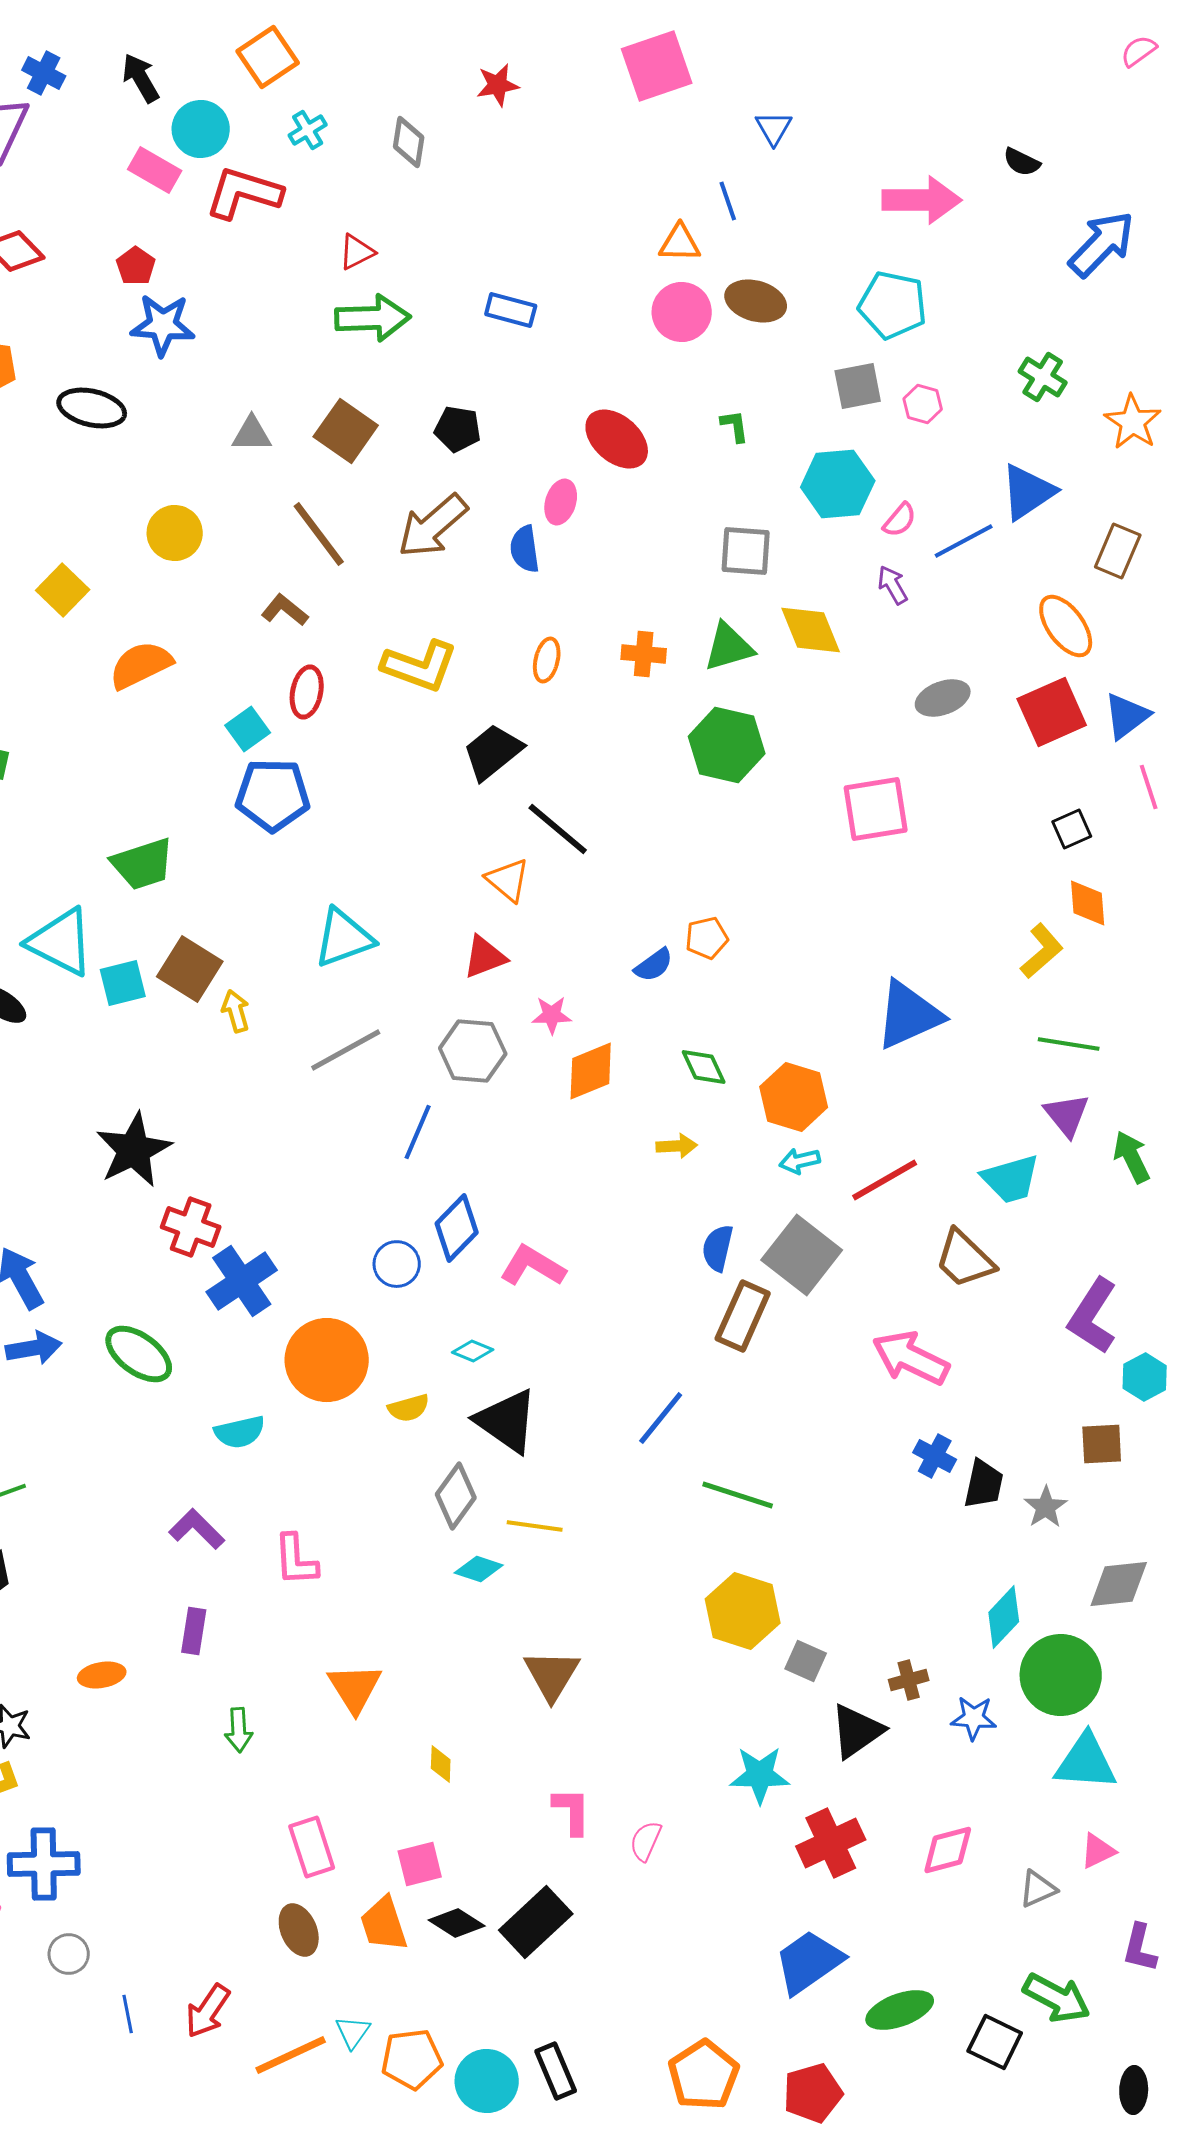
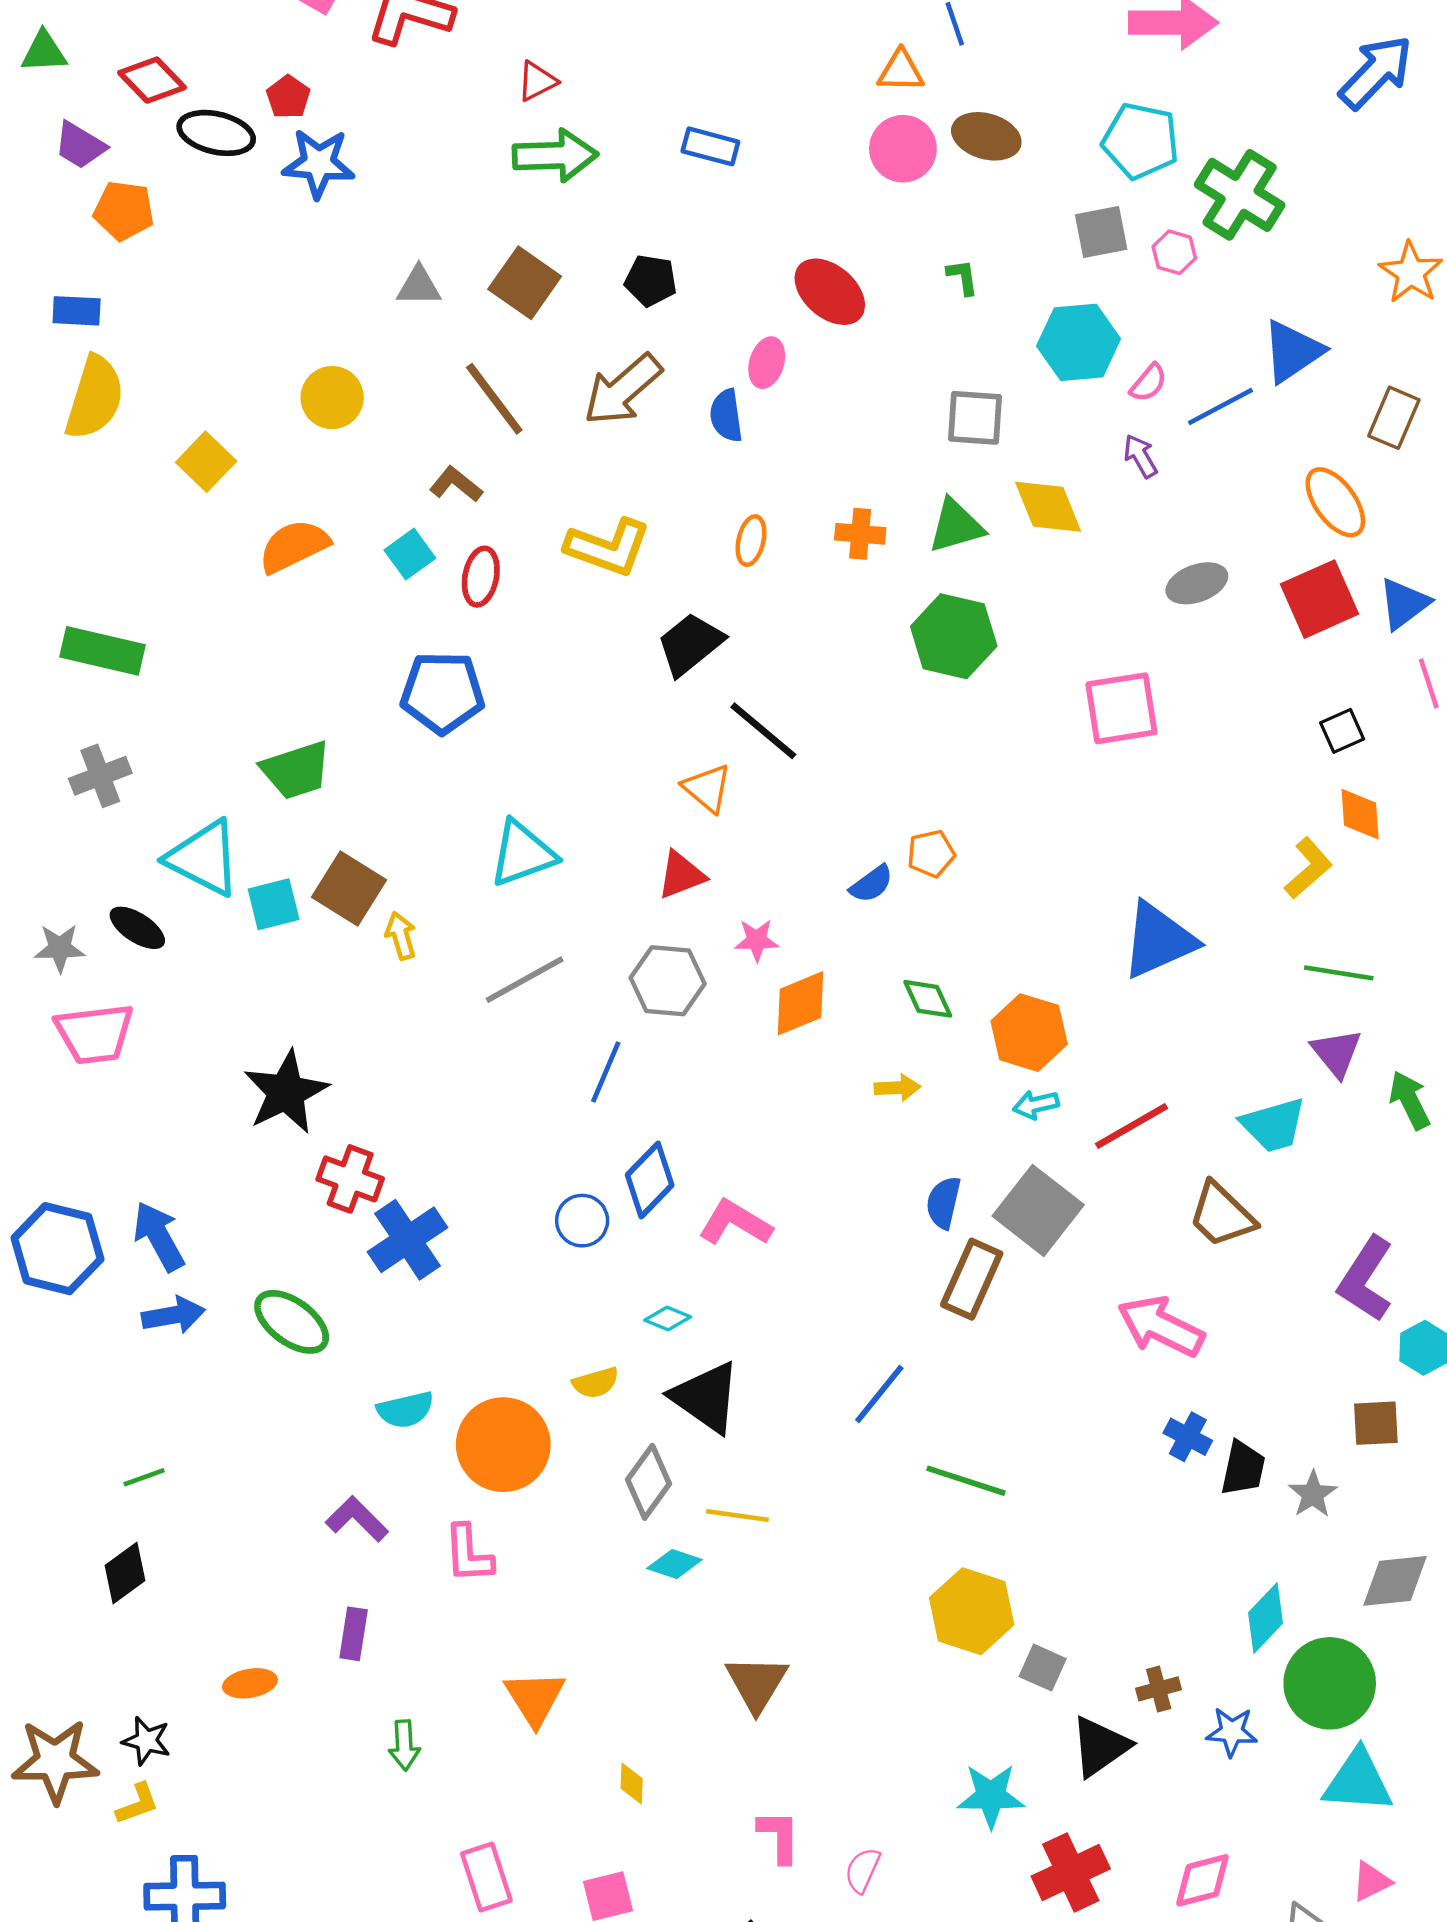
green cross: (1043, 377) -> (1240, 195), moved, size x1.6
black ellipse: (92, 408) -> (216, 133), moved
cyan square: (248, 729) -> (410, 554), moved
orange circle: (327, 1360) -> (503, 1445), moved

